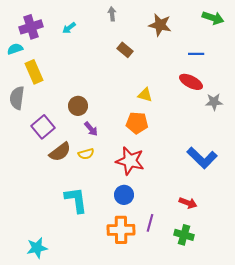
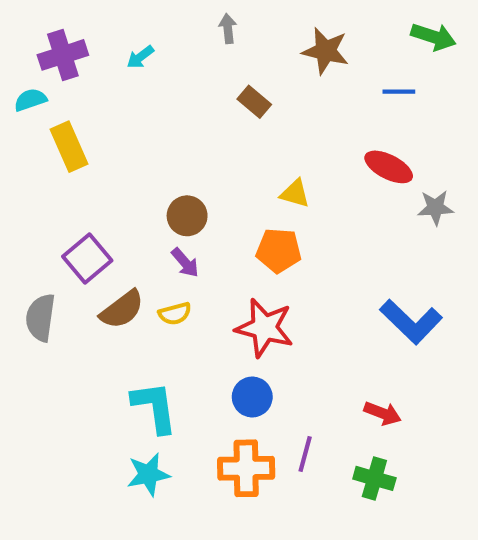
blue line: (196, 54) -> (399, 92), moved
gray semicircle: (17, 98) -> (40, 318), moved
brown circle: (78, 106) -> (187, 216), moved
cyan star: (37, 248) -> (148, 474), moved

